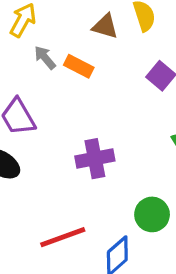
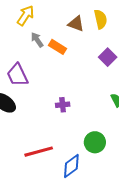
purple cross: (95, 159) -> (63, 105), size x0.6

